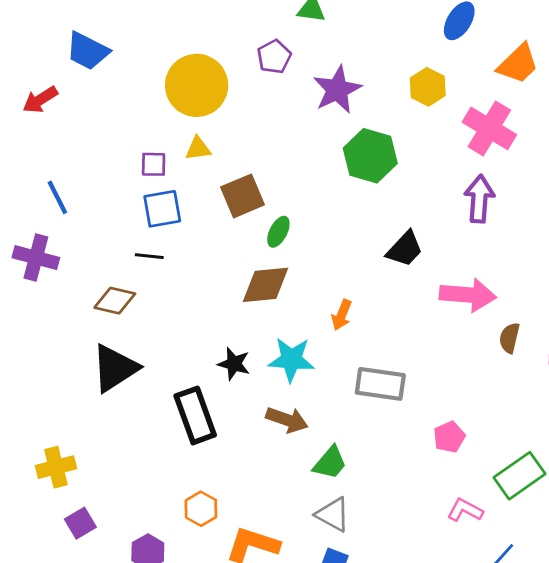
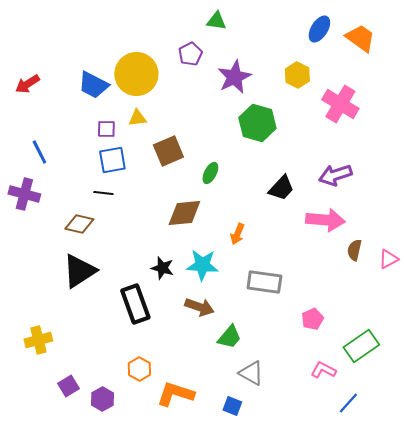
blue trapezoid: (88, 51) -> (93, 85), moved
orange trapezoid: (518, 64) -> (360, 38), moved, turned -100
purple arrow: (479, 199) -> (335, 175), moved, turned -112
green ellipse: (278, 232) -> (210, 173), moved
gray triangle: (333, 514) -> (251, 373), moved
purple square: (80, 523) -> (68, 386), moved

